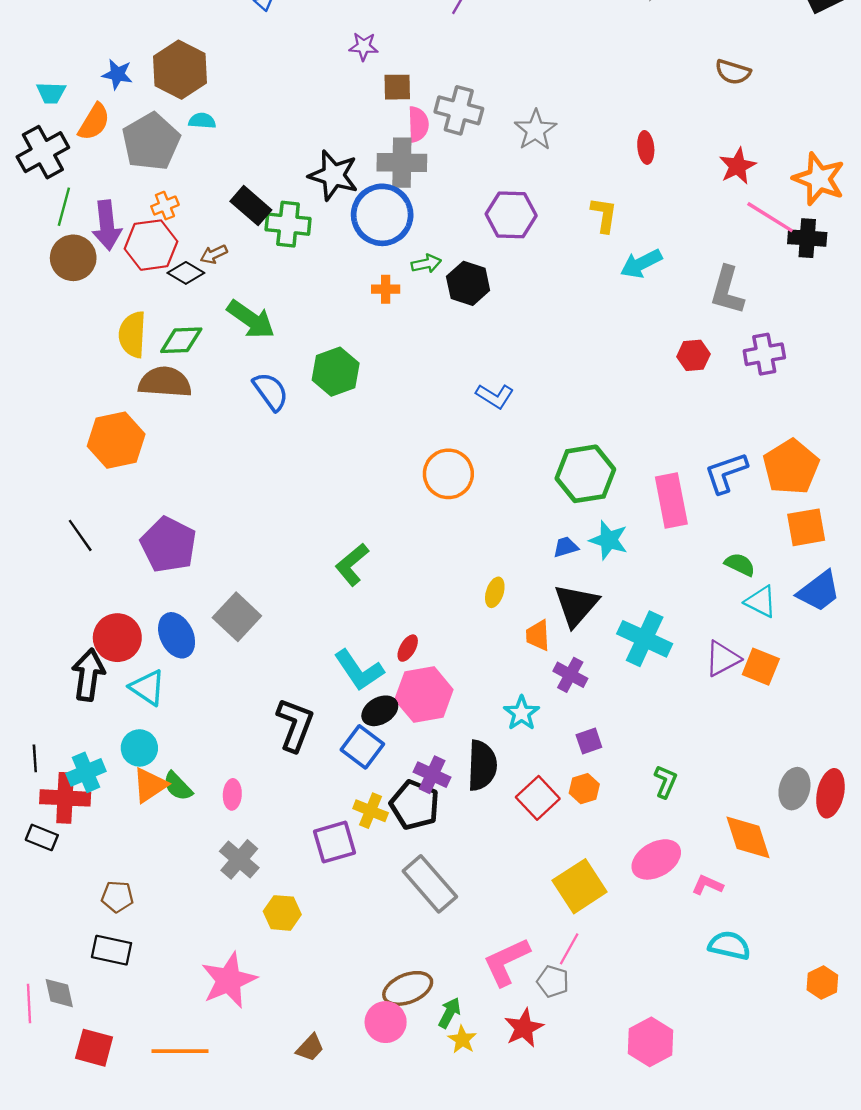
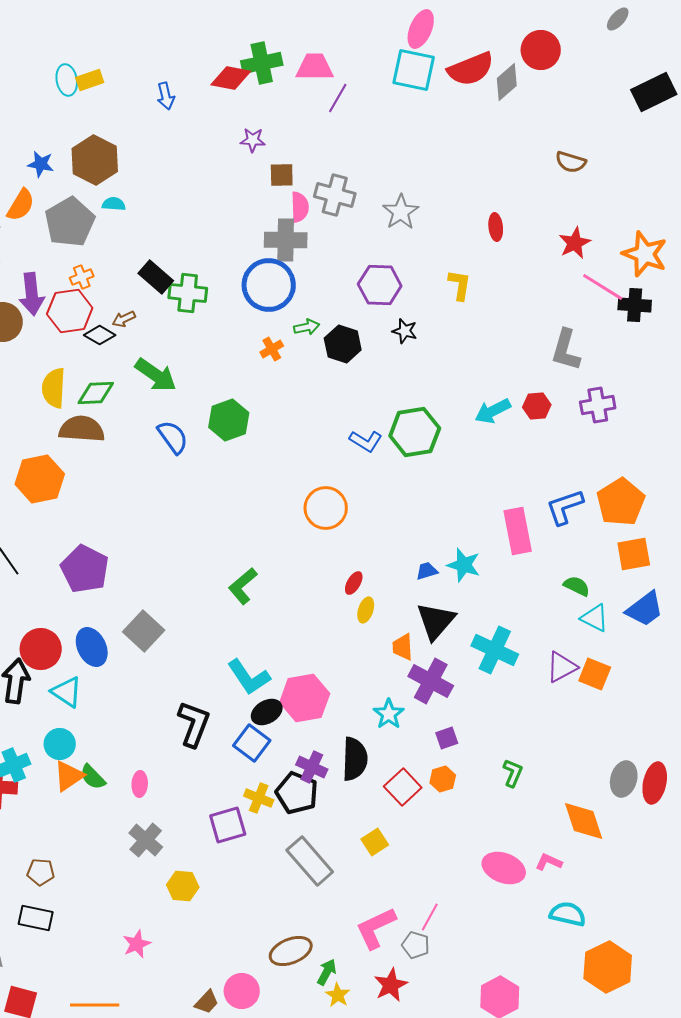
black star: (333, 175) -> (405, 331), moved, size x0.6
cyan arrow: (641, 264) -> (493, 411), moved
orange cross: (386, 289) -> (272, 349), turned -30
green hexagon: (585, 474) -> (415, 432), moved
red ellipse: (408, 648) -> (354, 583), moved
purple cross: (570, 675) -> (431, 681), size x1.5
pink ellipse: (656, 859) -> (504, 868), moved, turned 51
yellow square: (580, 886) -> (375, 842), moved, size x0.6
pink star: (229, 980) -> (137, 944), size x0.6
orange hexagon: (822, 983) -> (608, 967), moved, size x1.8
pink circle: (386, 1022) -> (242, 991), moved

